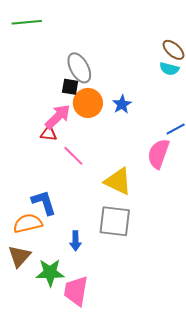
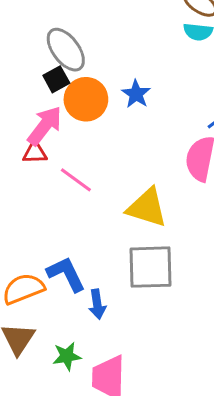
black square: (70, 87) -> (56, 79), turned -30
blue L-shape: (44, 203) -> (66, 274), moved
green star: (50, 273) -> (67, 356), size x0.7

